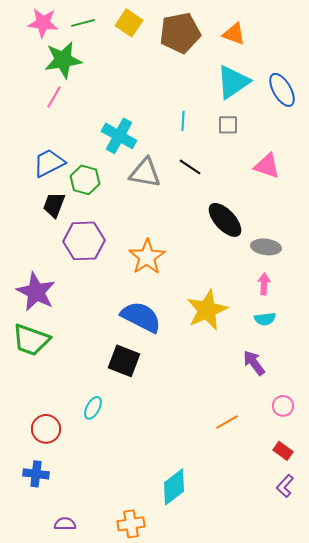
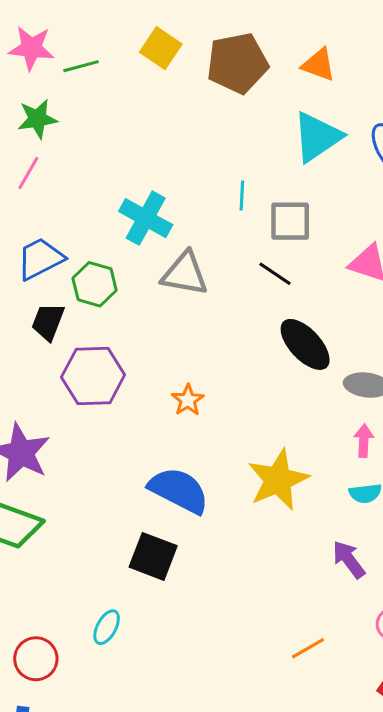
green line: (83, 23) -> (81, 66), moved
green star: (63, 60) -> (37, 119), moved, size x0.7
pink line: (54, 97) -> (28, 173), moved
gray square: (228, 125) -> (290, 221), moved, size x1.4
black line: (190, 167) -> (275, 274), moved
orange star: (147, 257) -> (188, 400), size x0.6

